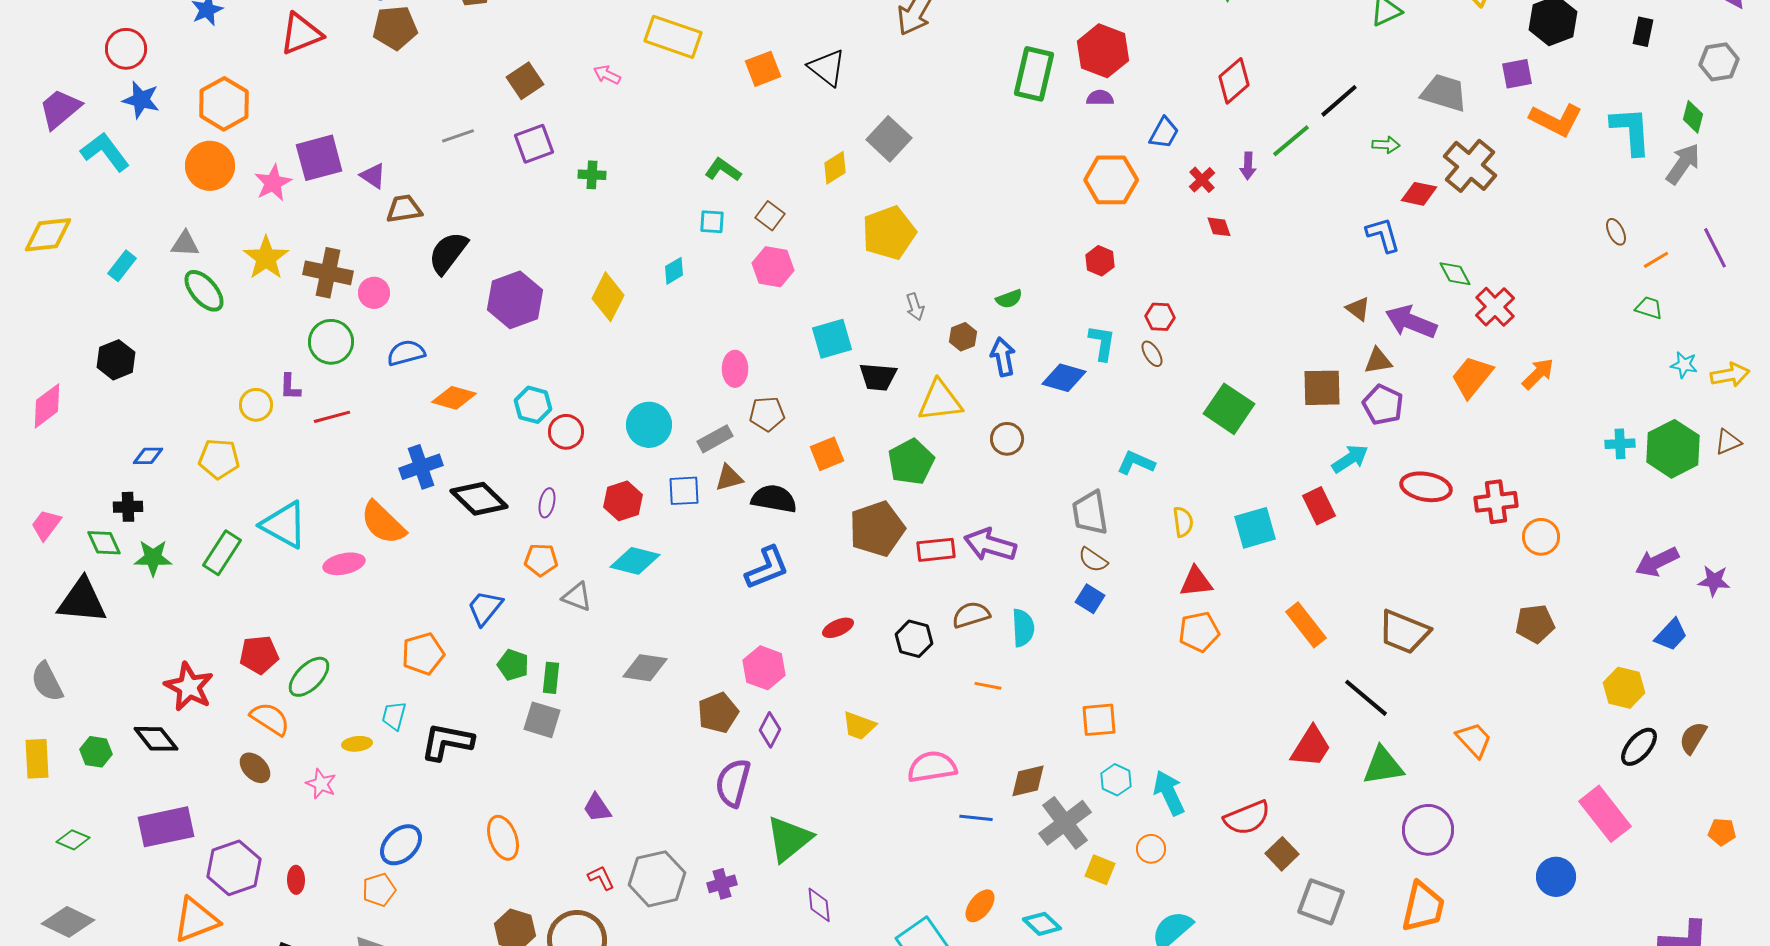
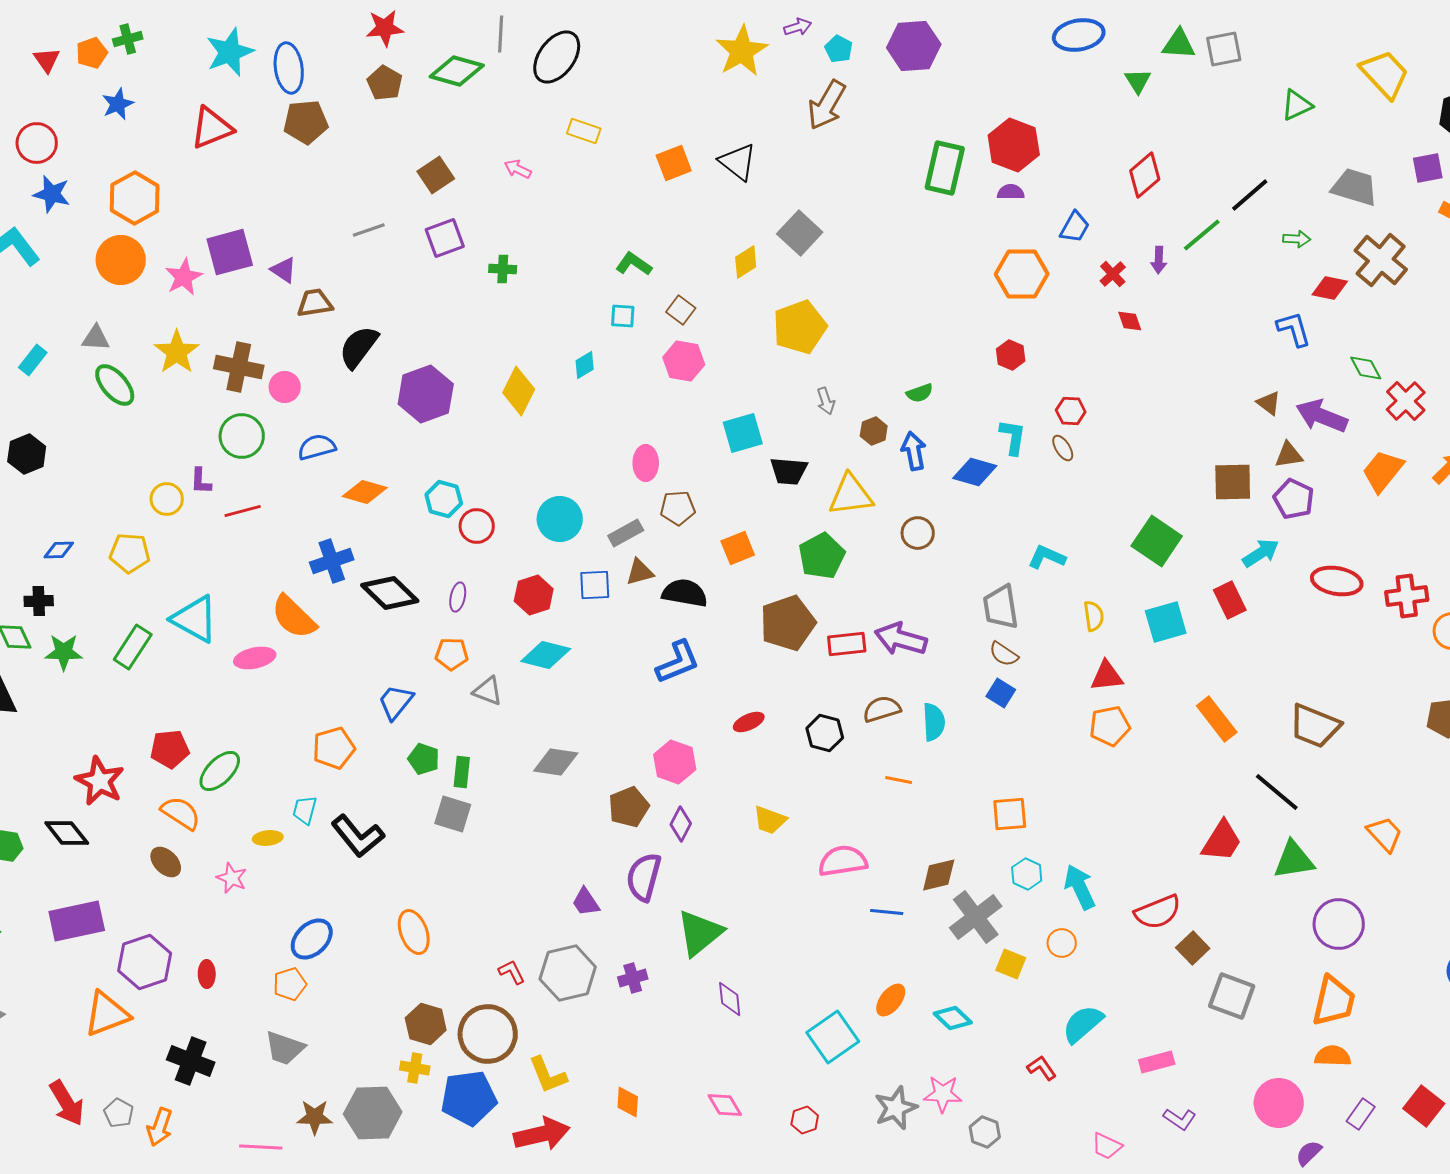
yellow rectangle: (673, 37) -> (584, 131), size x0.6
green square: (1229, 409) -> (1157, 541), moved
black L-shape: (447, 742) -> (358, 836), turned -140
purple trapezoid: (597, 808) -> (586, 902), moved

